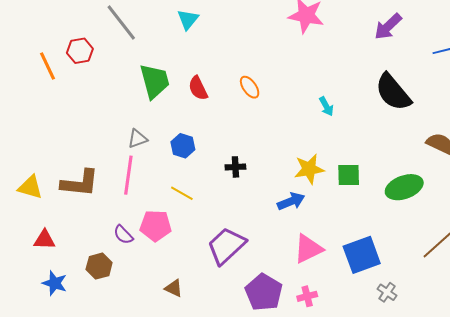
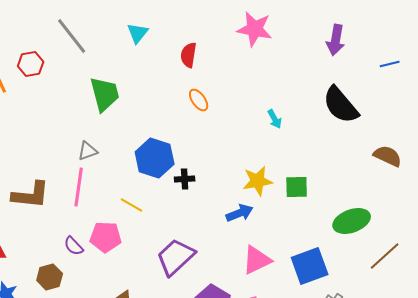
purple arrow: (388, 27) -> (336, 40), turned -36
red semicircle: (198, 88) -> (189, 55), moved, turned 35
blue hexagon: (183, 146) -> (155, 158), moved, size x1.6
green ellipse: (404, 187) -> (352, 221), moved

